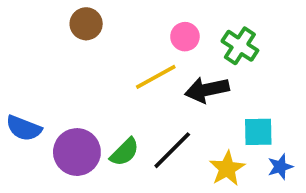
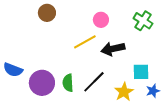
green cross: (240, 46) -> (143, 21), moved
green semicircle: (125, 152) -> (68, 83), turned 132

